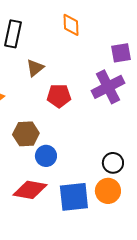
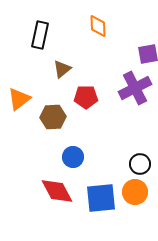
brown hexagon: (26, 134) -> (53, 117), moved
red diamond: (30, 190) -> (57, 191), turned 52

